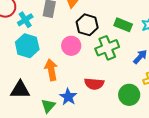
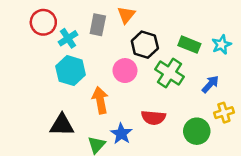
green cross: (107, 48) -> (170, 73), turned -35

